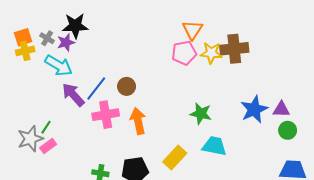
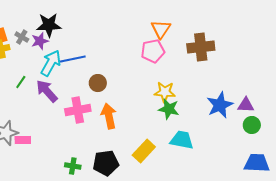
yellow star: (211, 53) -> (165, 92), moved
cyan arrow: (59, 65) -> (51, 63), moved, turned -92
blue line: (96, 88) -> (73, 59), moved, turned 40
green line: (46, 127) -> (21, 82), moved
pink rectangle: (48, 146) -> (23, 140), turned 35

